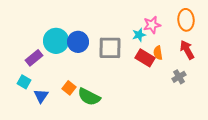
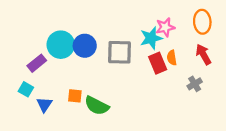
cyan star: (139, 35) -> (151, 38), size x1.5
red rectangle: (145, 58) -> (158, 63), turned 36
orange square: (69, 88) -> (75, 96), turned -32

